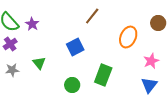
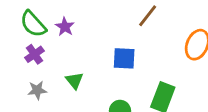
blue square: (75, 47) -> (124, 58), turned 30

